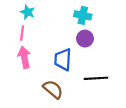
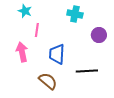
pink line: (22, 33) -> (37, 30), moved
purple circle: (85, 39) -> (99, 35), moved

